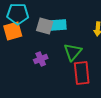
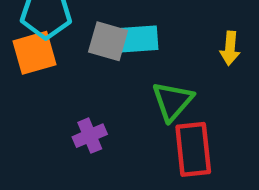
purple cross: (41, 59) -> (90, 136), moved

